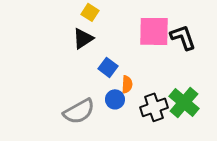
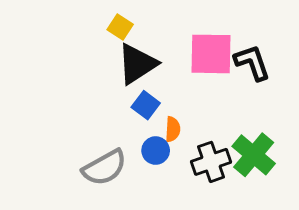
black triangle: (83, 38) -> (137, 64), moved, size x1.4

